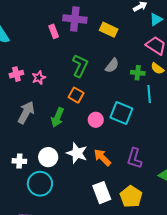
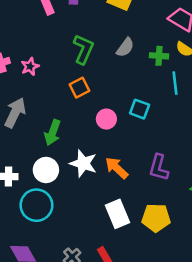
orange square: (76, 95) -> (79, 88), turned 35
cyan square: (121, 113) -> (140, 109), size x0.7
green arrow: (57, 117) -> (53, 133), moved
yellow pentagon: (131, 197) -> (156, 218), turned -30

